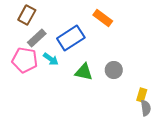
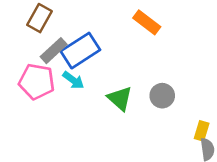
blue rectangle: (71, 38) -> (80, 51), moved
green triangle: (84, 72) -> (120, 98), turned 30

